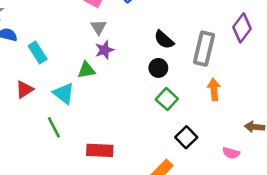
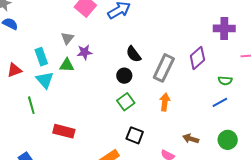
gray triangle: (99, 27) -> (67, 38), moved
cyan rectangle: (38, 53) -> (41, 57), moved
black square: (186, 137) -> (135, 135), turned -36

